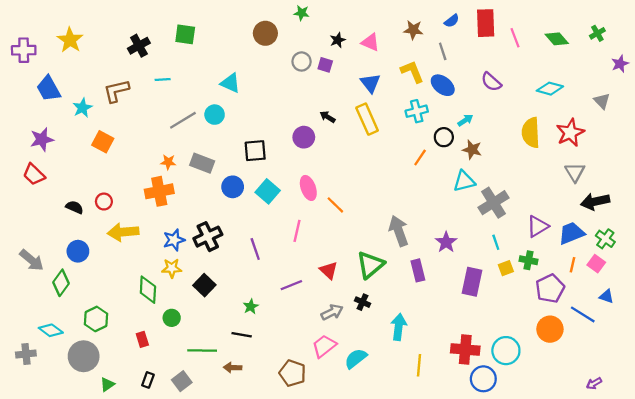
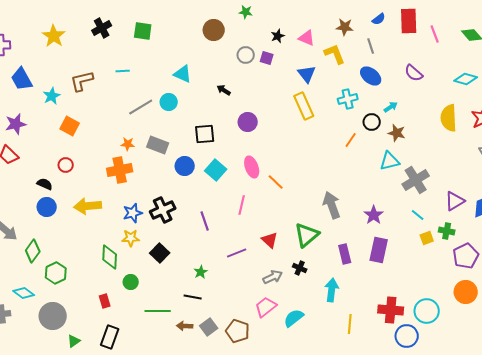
yellow star: (70, 40) -> (54, 36), moved
black cross: (139, 46) -> (102, 28), moved
yellow L-shape: (412, 72) -> (335, 54), moved
black arrow: (327, 117) -> (224, 90), moved
red circle: (104, 202) -> (66, 165), moved
cyan line: (496, 242) -> (418, 215), turned -32
blue circle: (78, 251) -> (47, 207), moved
purple rectangle: (418, 270) -> (345, 254), moved
purple rectangle: (472, 282) -> (379, 250), moved
green hexagon: (96, 319) -> (56, 273), moved
black rectangle: (148, 380) -> (110, 337), size x1.6
gray square: (182, 381) -> (209, 327), moved

